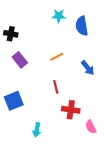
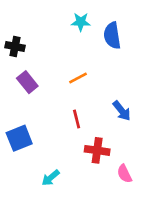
blue arrow: (88, 68) -> (122, 111), moved
cyan arrow: (37, 130) -> (51, 178), turned 40

